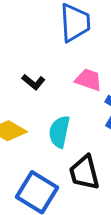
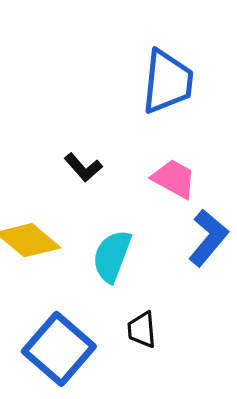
black trapezoid: (84, 173) -> (142, 330), size x0.6

